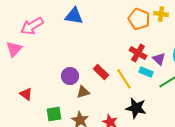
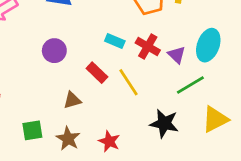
cyan rectangle: (146, 72) -> (115, 41), moved
purple circle: (70, 76) -> (54, 51), moved
black star: (136, 108) -> (164, 123), moved

